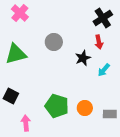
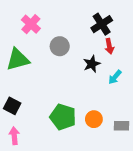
pink cross: (20, 13) -> (31, 24), moved
black cross: (103, 18) -> (102, 24), moved
pink arrow: (26, 123) -> (14, 136), moved

